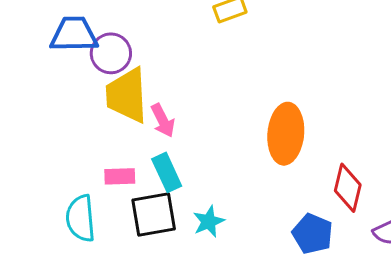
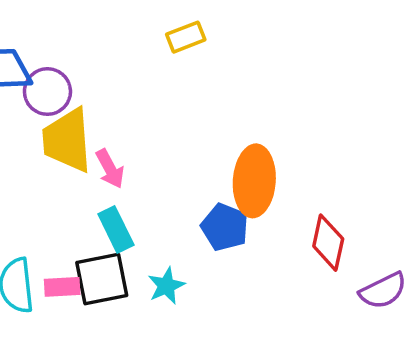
pink rectangle: (120, 176) -> (62, 287), moved
blue pentagon: (313, 234) -> (225, 227), moved

